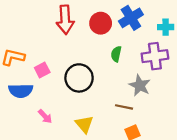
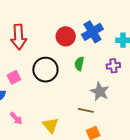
red arrow: (65, 20) -> (19, 37), moved
purple cross: (155, 56) -> (113, 66), size x0.6
black circle: (79, 78) -> (45, 70), moved

